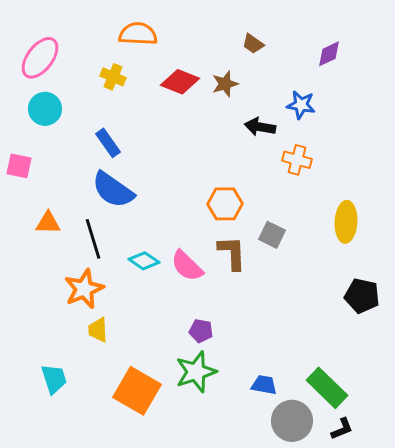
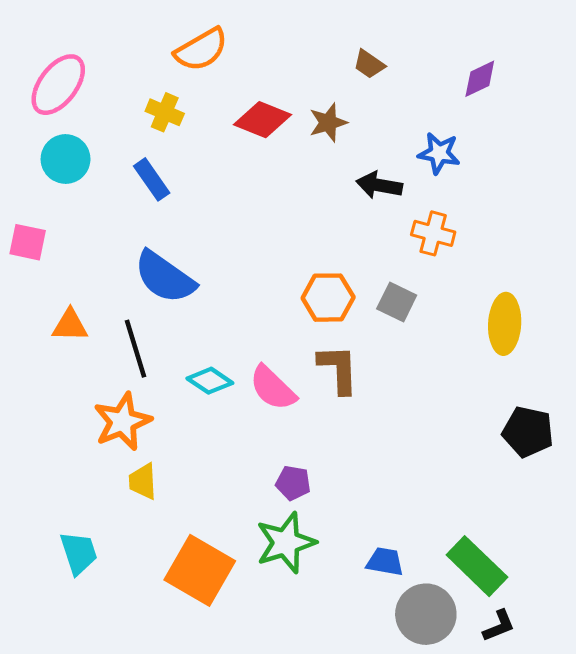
orange semicircle: (138, 34) -> (201, 50), turned 147
blue rectangle: (108, 143) -> (152, 179), moved
gray square: (272, 235) -> (397, 302), moved

